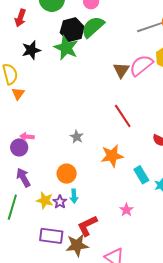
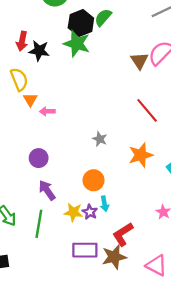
red arrow: (20, 18) -> (22, 41), moved
green semicircle: (93, 27) -> (103, 17), size x0.7
black star: (31, 50) -> (39, 51), turned 30
pink arrow: (27, 137) -> (47, 111), moved

